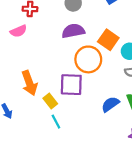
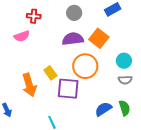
orange square: (108, 40) -> (99, 38), moved
yellow rectangle: (50, 101) -> (50, 73), moved

